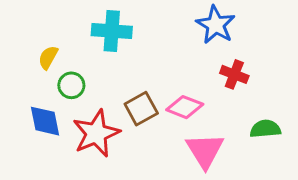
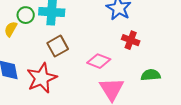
green circle: (71, 85) -> (26, 15), moved
brown square: (141, 109) -> (58, 46), moved

